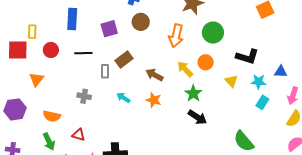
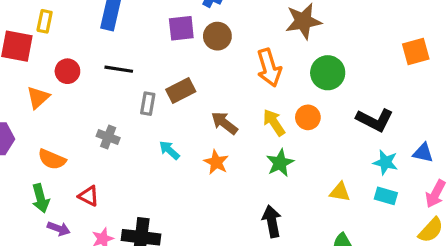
purple square: (109, 29) -> (181, 28), moved
orange arrow: (176, 36) -> (269, 68), turned -40
red circle: (51, 50) -> (67, 71), moved
yellow triangle: (231, 81) -> (340, 192), moved, turned -48
cyan rectangle: (262, 102) -> (386, 196), turned 64
black arrow: (197, 117) -> (272, 221), moved, turned -144

